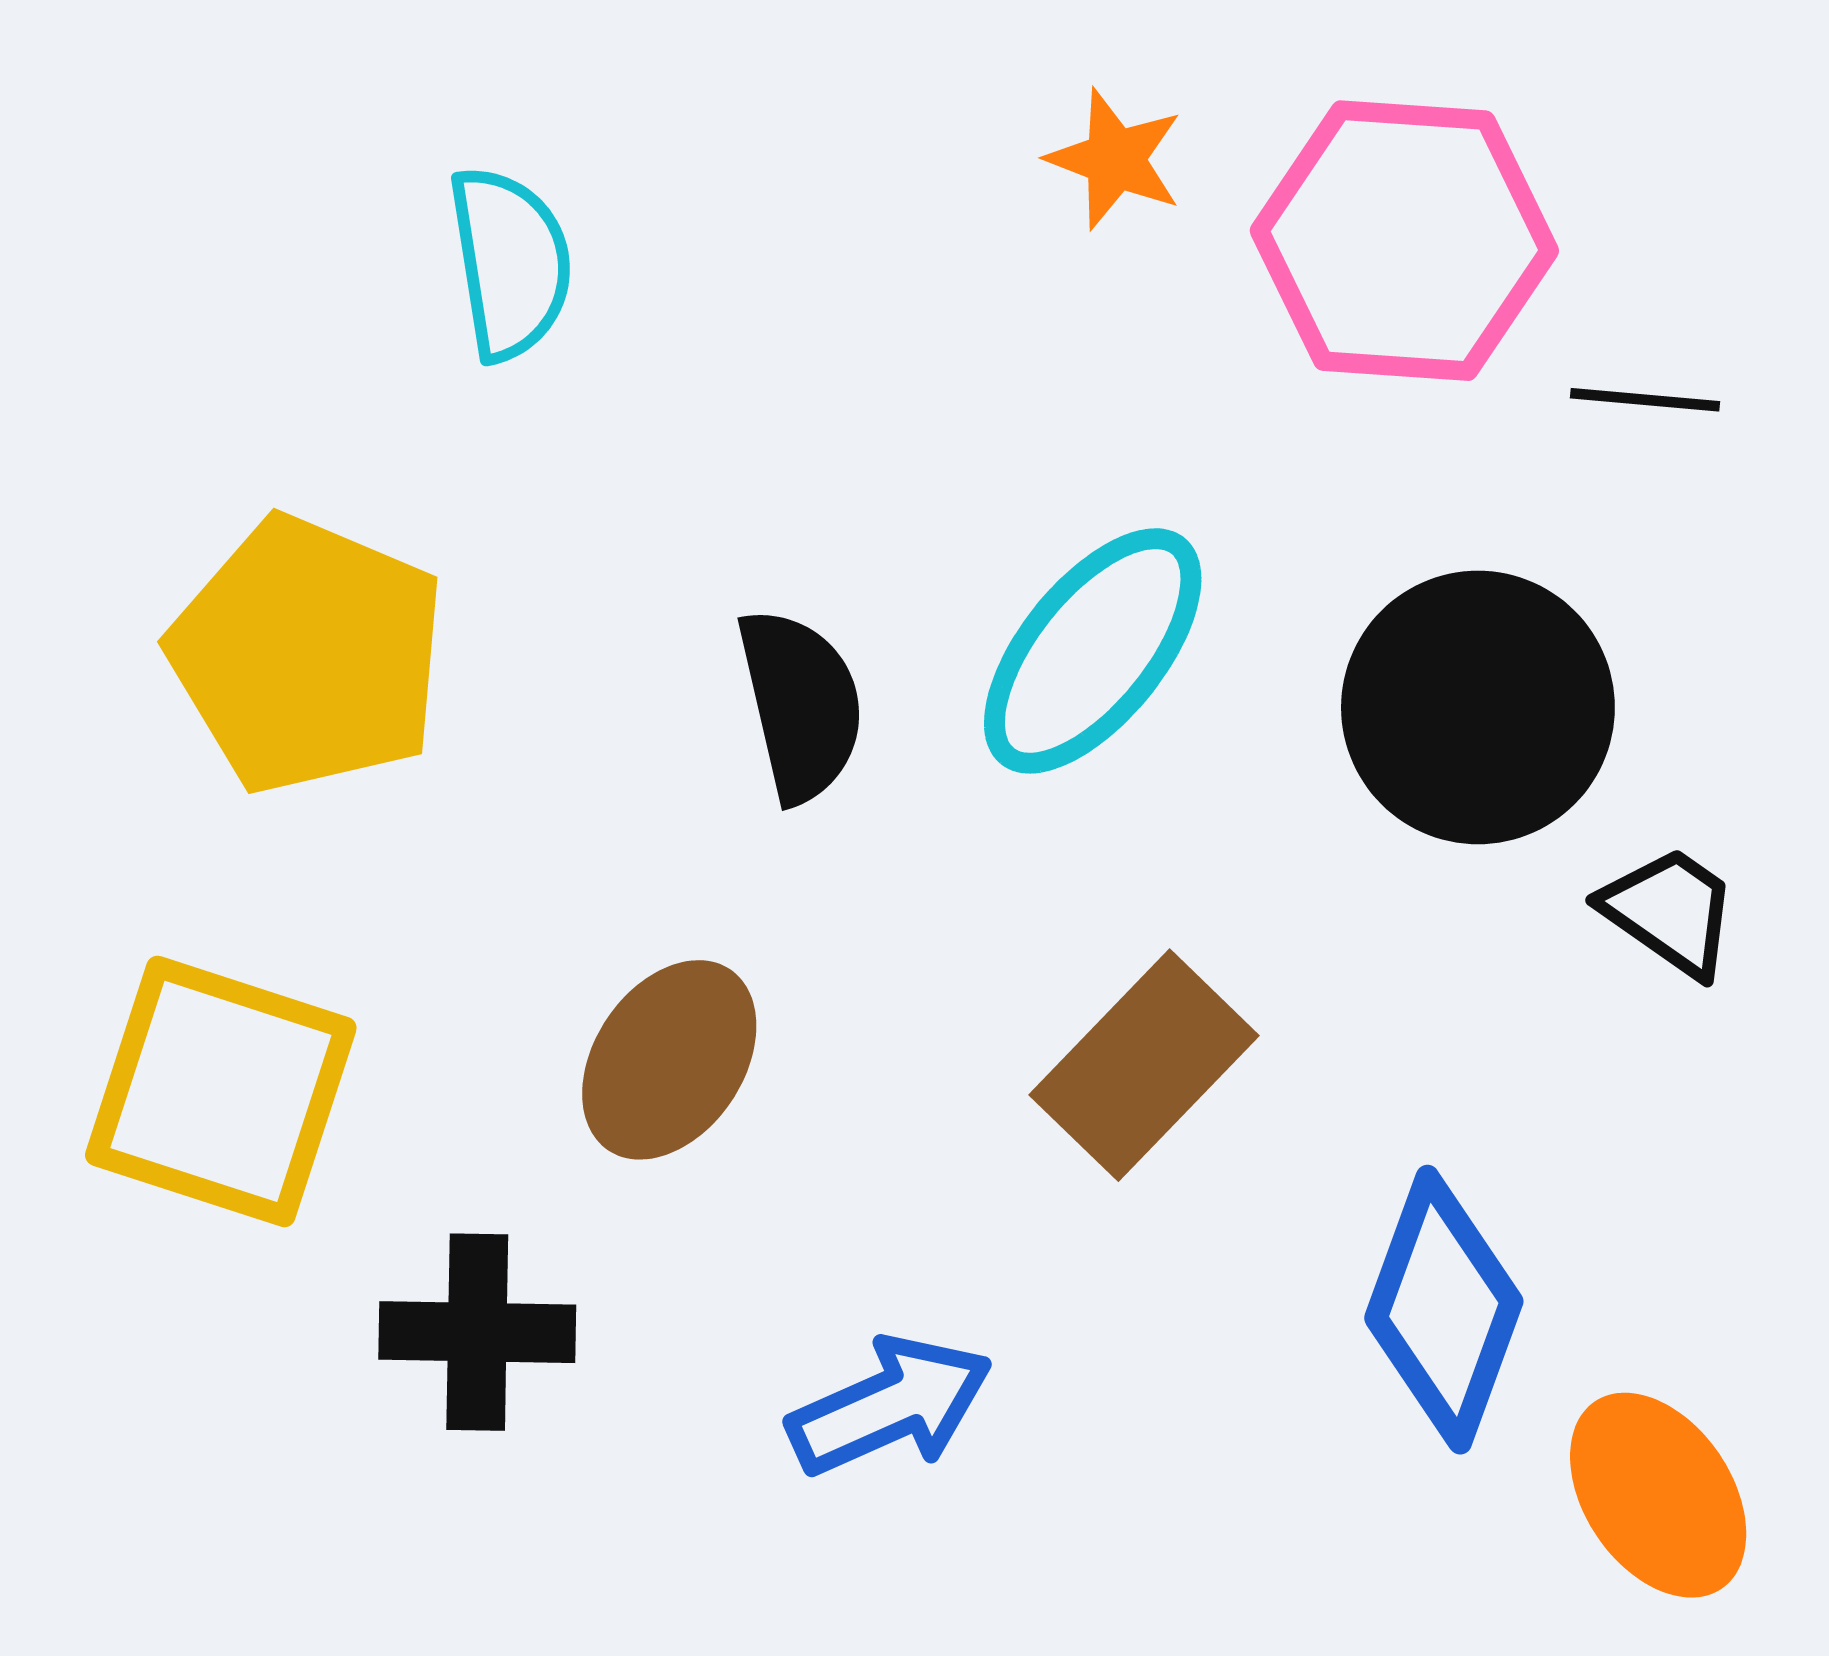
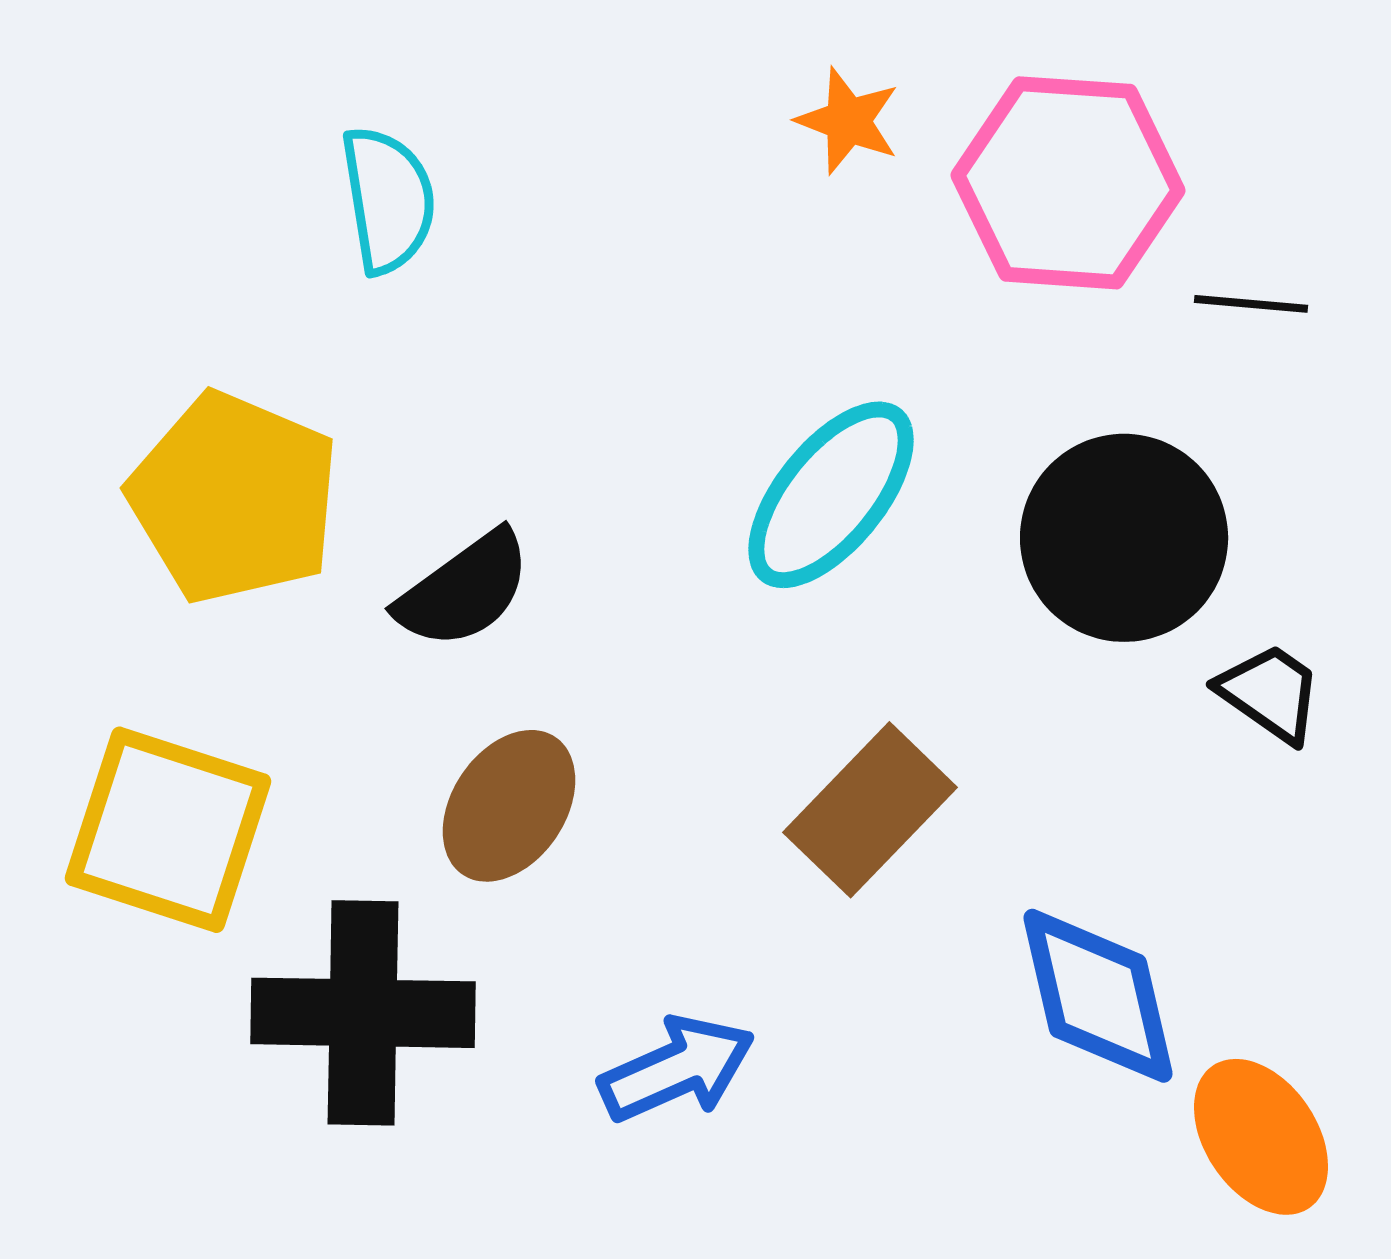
black semicircle: (801, 705) -> (464, 590), moved, turned 67
blue diamond: (1444, 1310) -> (1098, 996), turned -33
black cross: (477, 1332) -> (363, 1013), size x1.5

